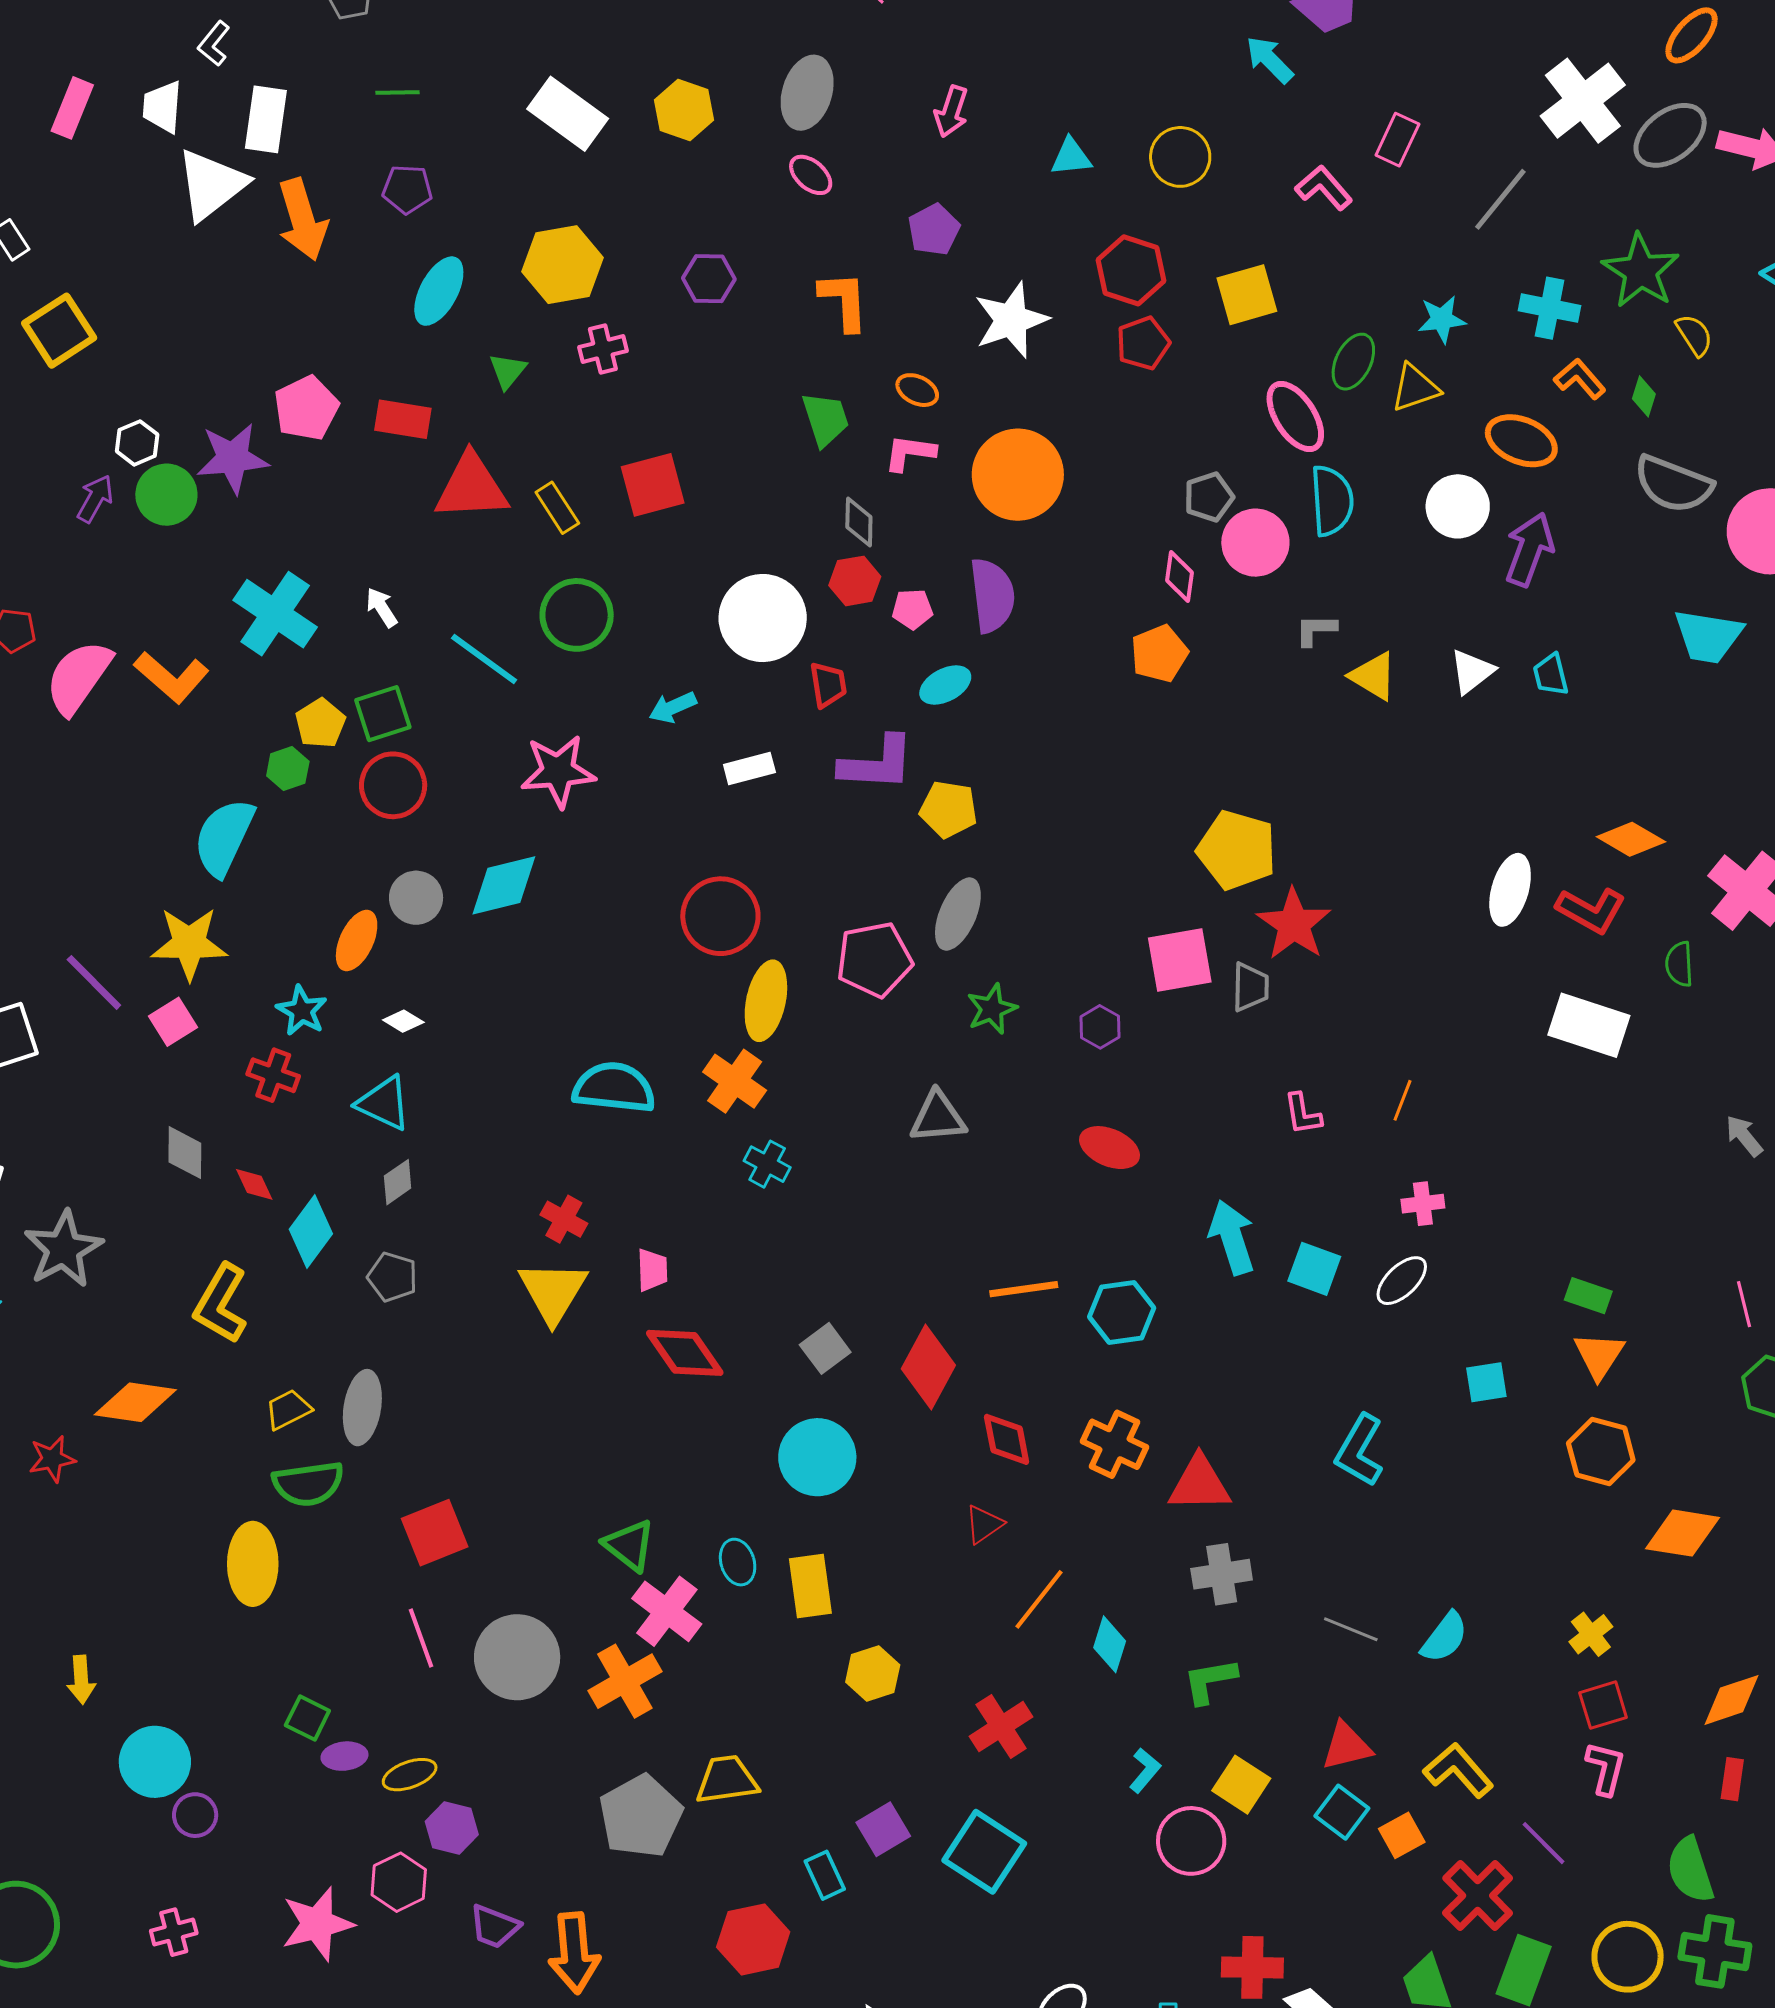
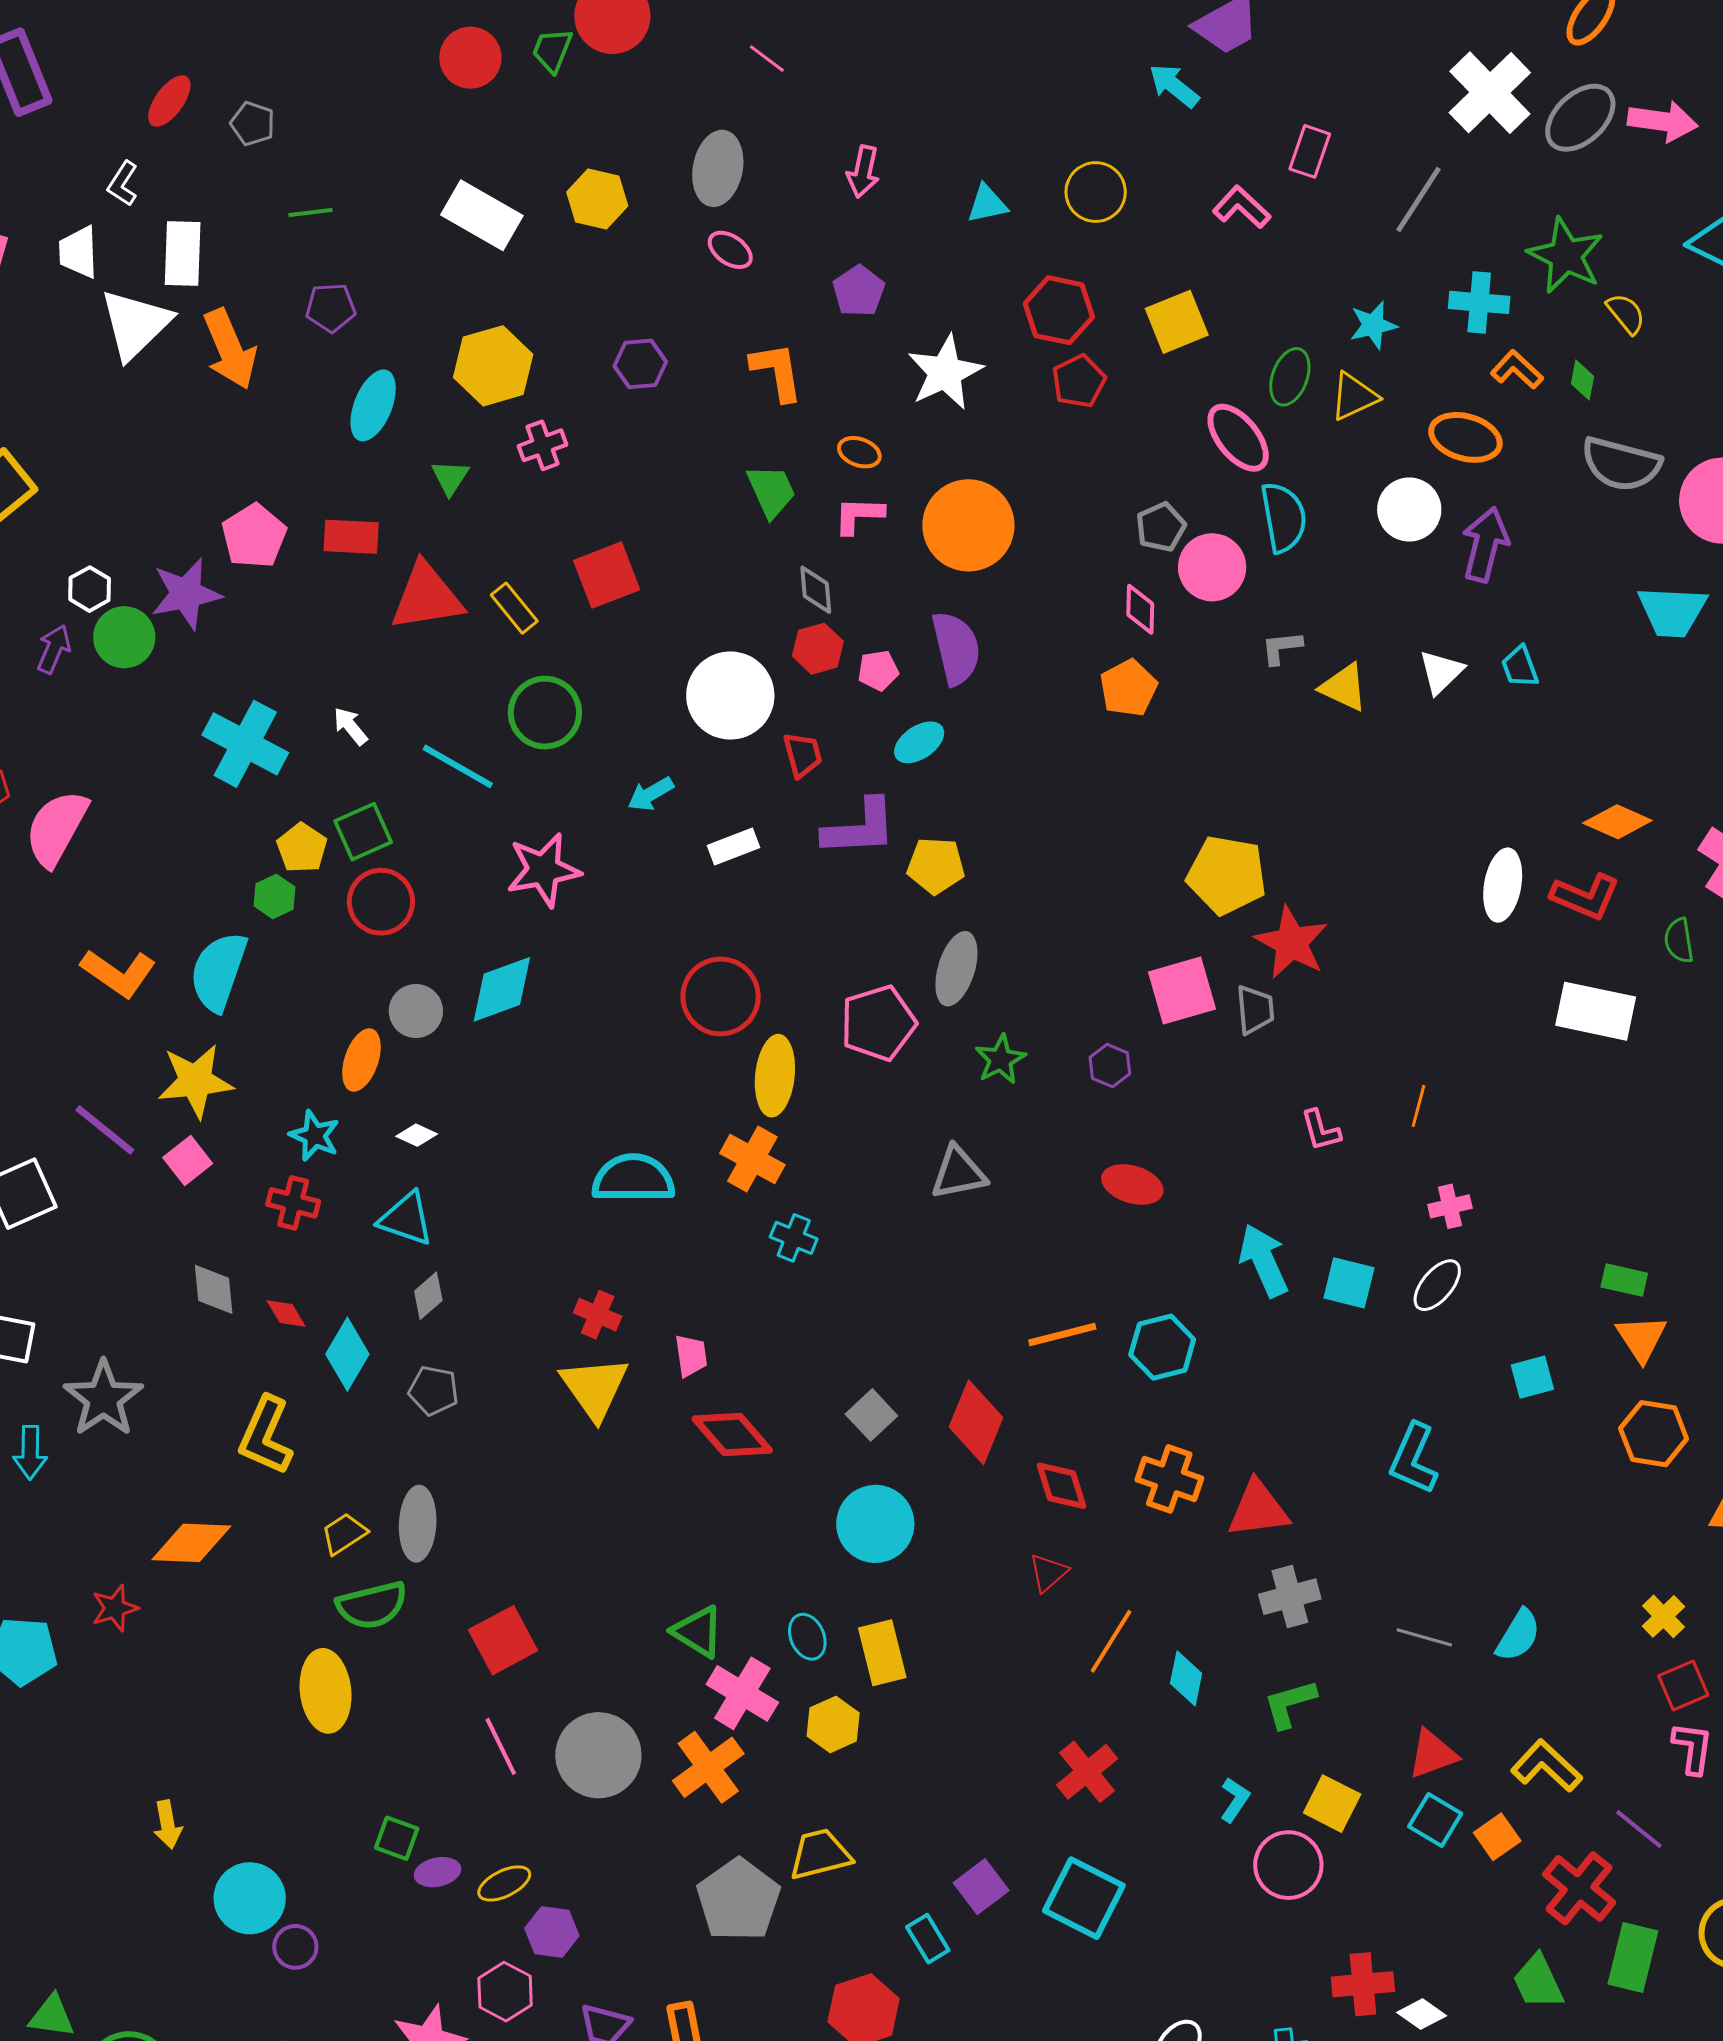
orange L-shape: (172, 677) -> (118, 973), moved
yellow hexagon: (873, 1674) -> (833, 1724), moved

